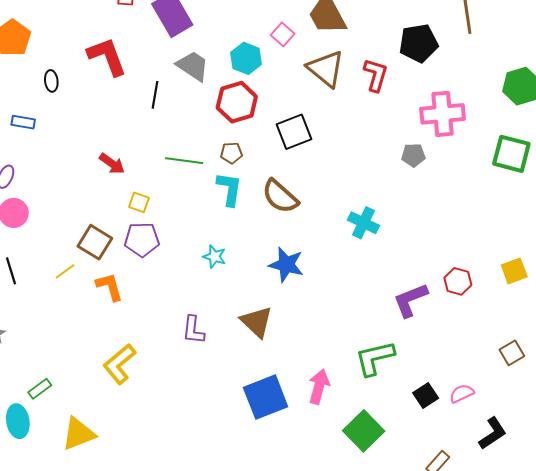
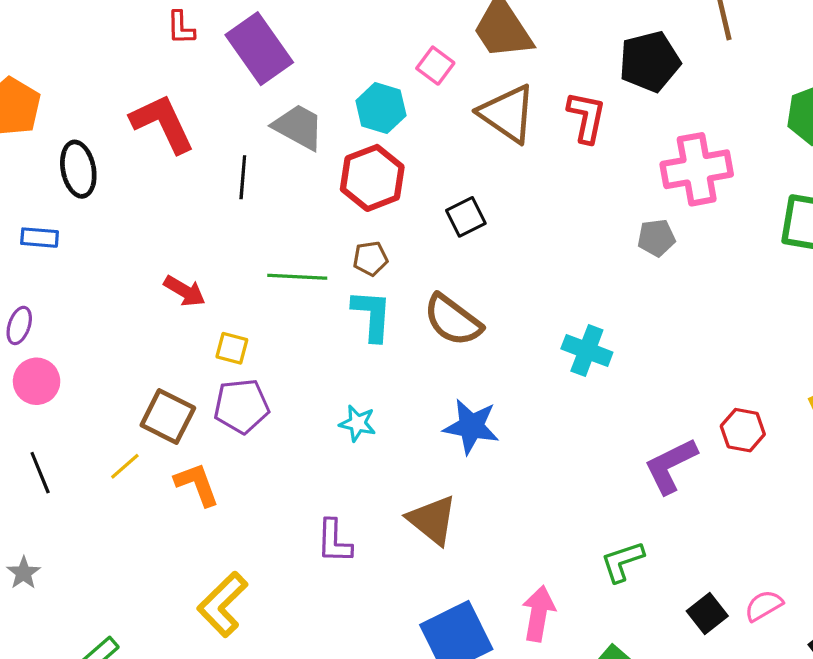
black ellipse: (51, 81) -> (78, 169), size x1.6
black square: (294, 132) -> (466, 217), size x0.7
green L-shape: (375, 358) -> (622, 561), size x0.7

